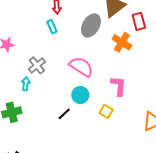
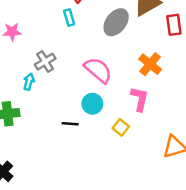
orange cross: (122, 42) -> (150, 64), moved
black line: (64, 114) -> (70, 124), turned 40

